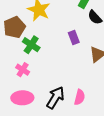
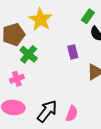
pink cross: (23, 70) -> (17, 79), turned 32

